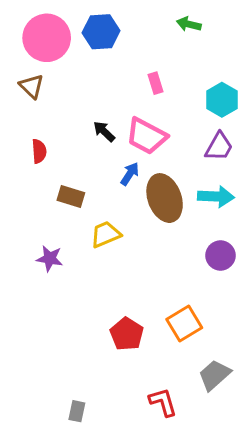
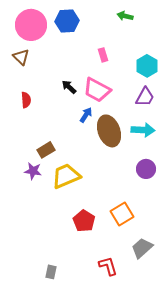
brown rectangle: (71, 197) -> (46, 150), moved, turned -48
yellow trapezoid: (106, 234) -> (66, 176), moved, size x1.4

